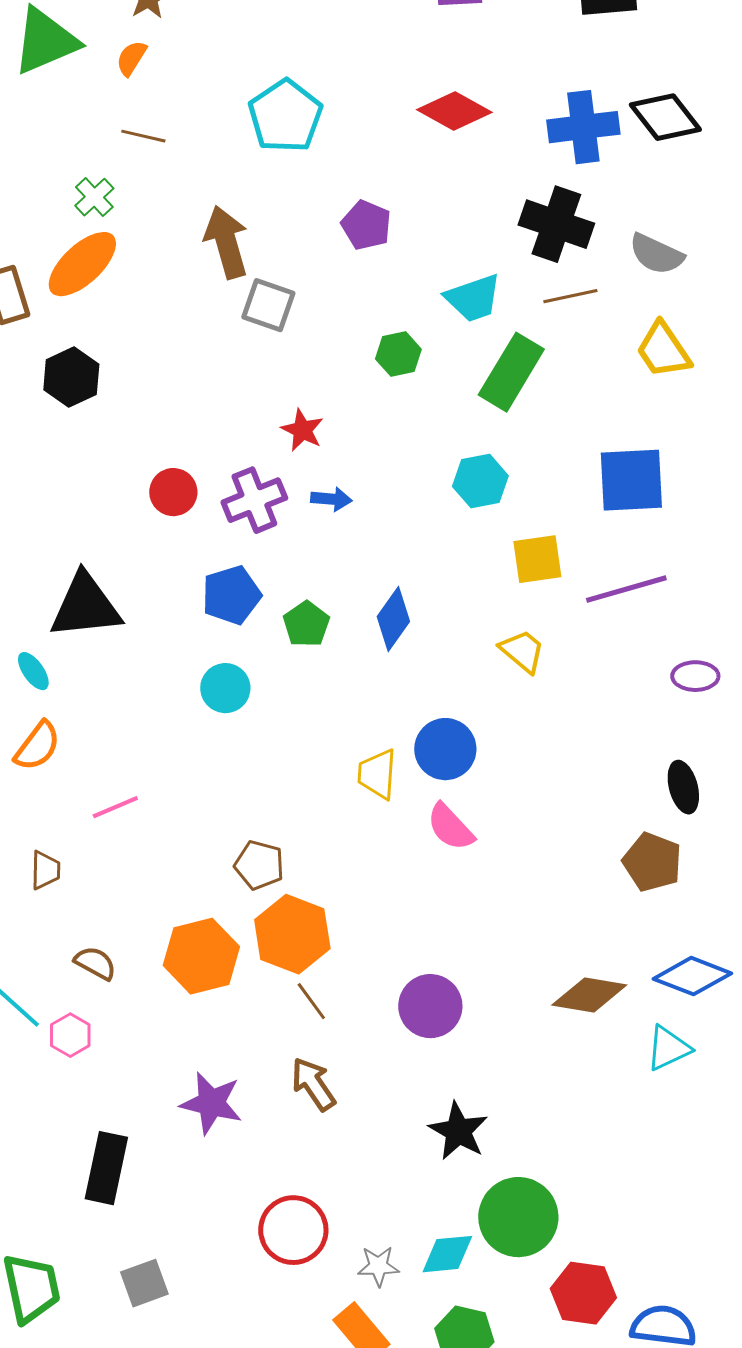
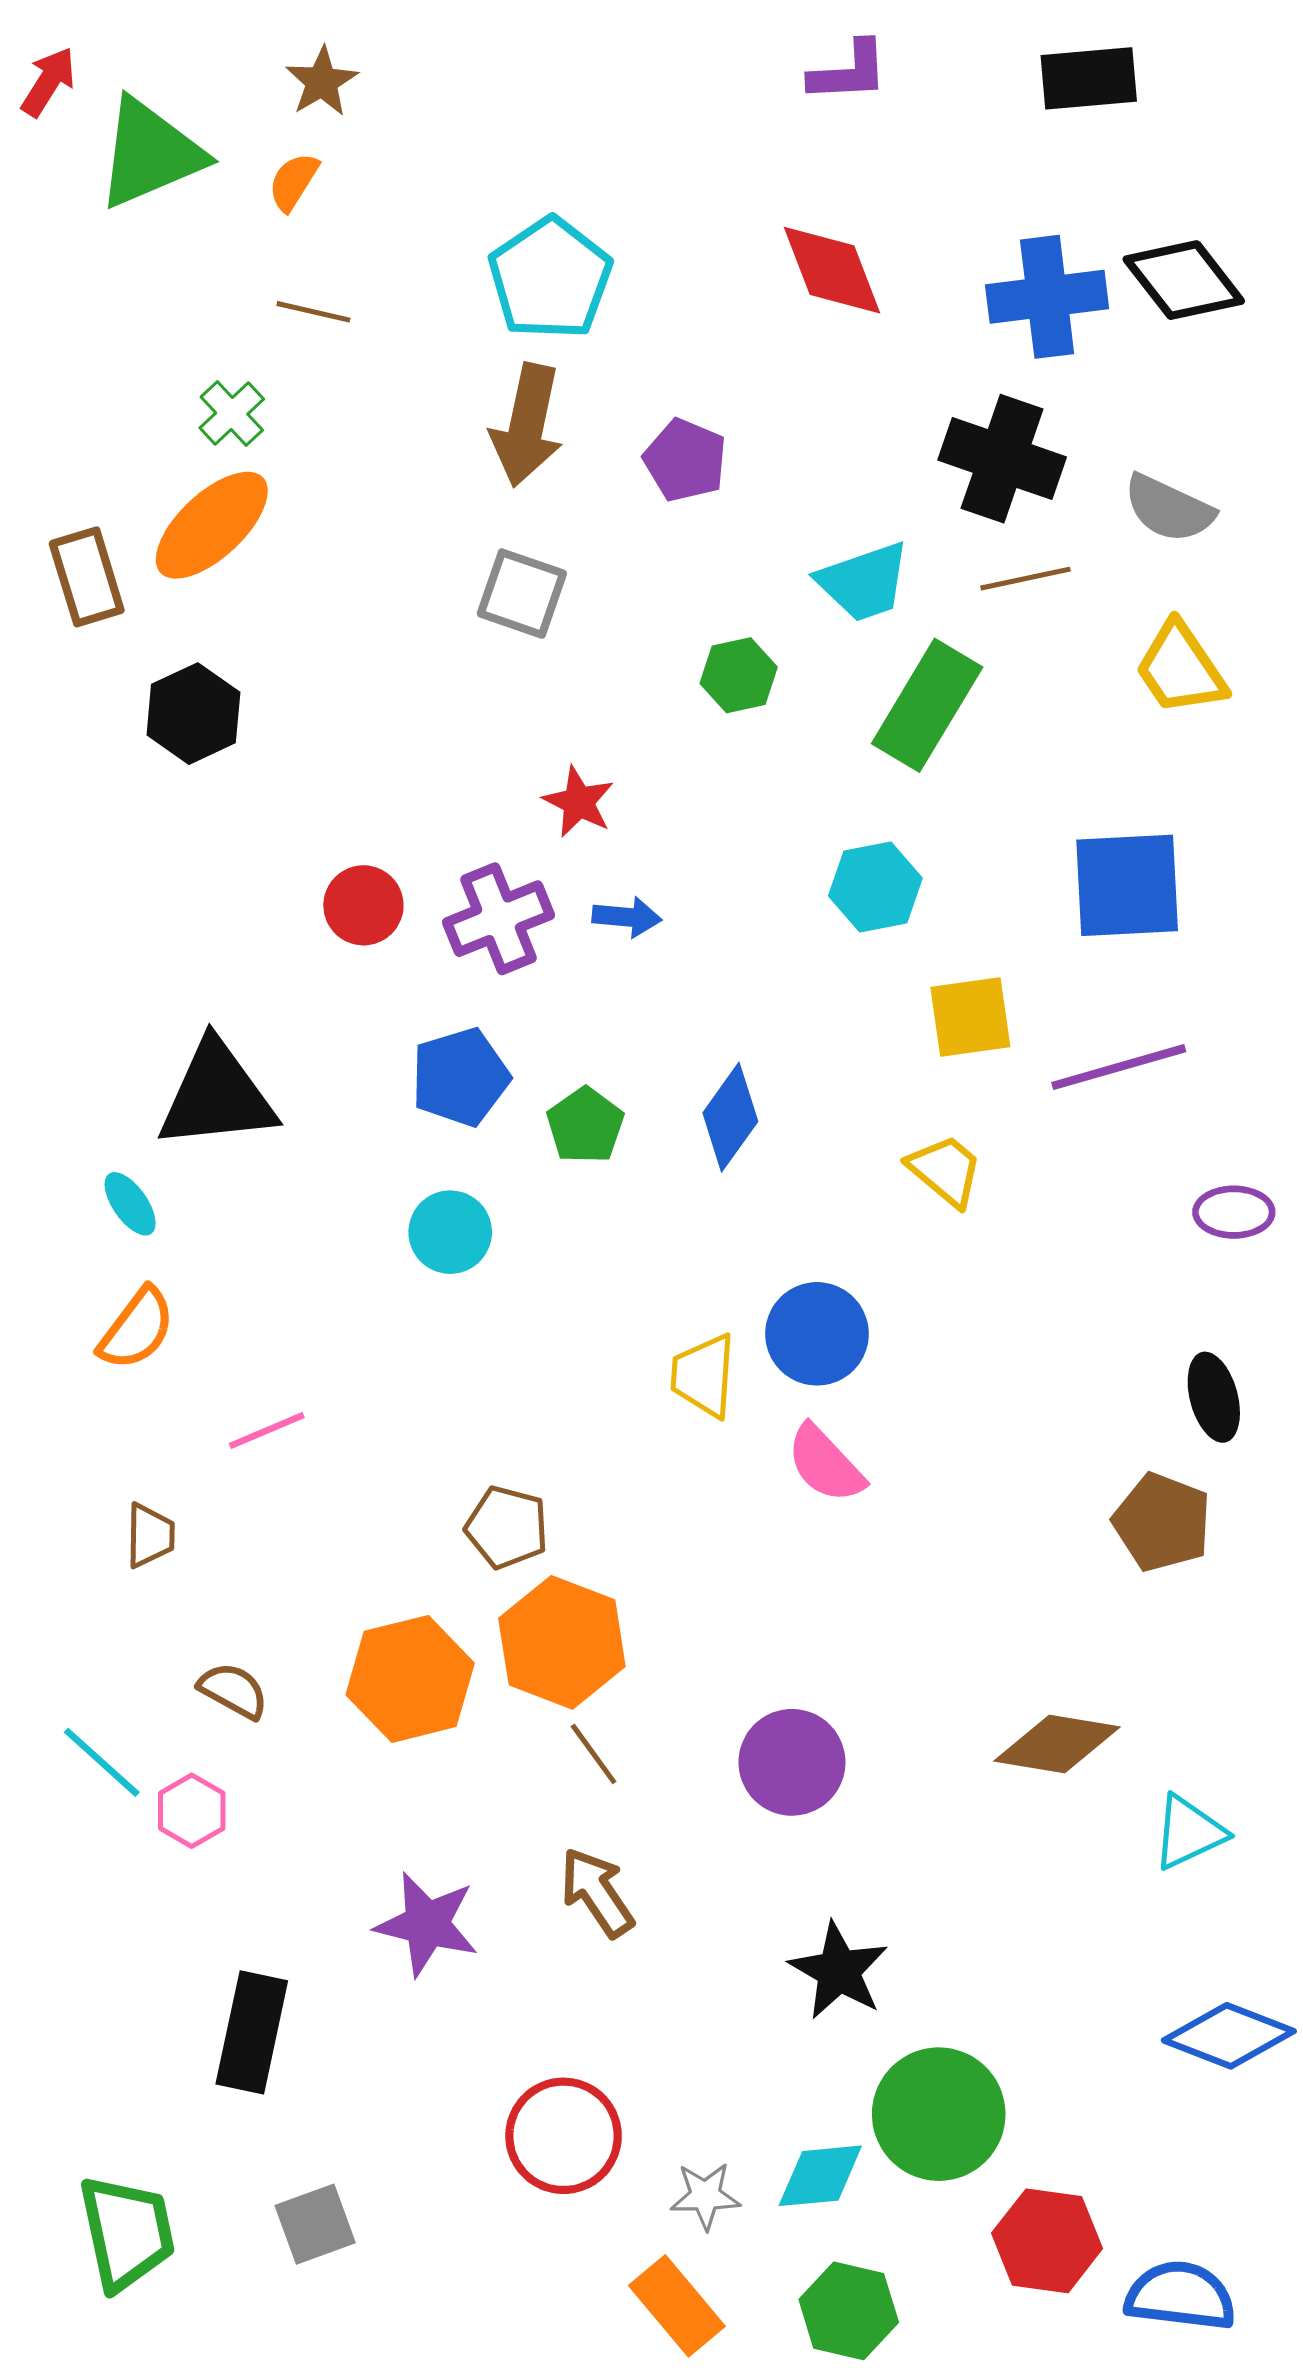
red diamond: (454, 111) -> (832, 270), turned 40
brown arrow: (226, 242) -> (527, 425), moved, turned -152
blue diamond: (692, 976) -> (1229, 2036), moved

